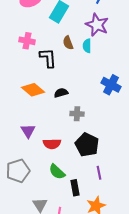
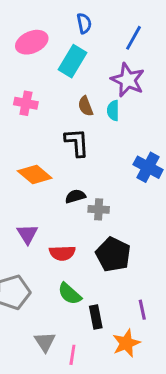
black L-shape: (48, 58) -> (77, 143), moved
black semicircle: (61, 93) -> (75, 196), moved
purple line: (99, 173) -> (142, 310), moved

